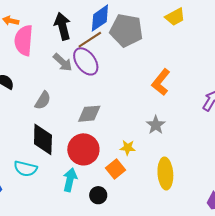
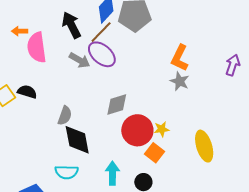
gray semicircle: (43, 100) -> (65, 116), moved
gray star: (156, 125) -> (180, 81), moved
red circle: (83, 149) -> (137, 130), moved

